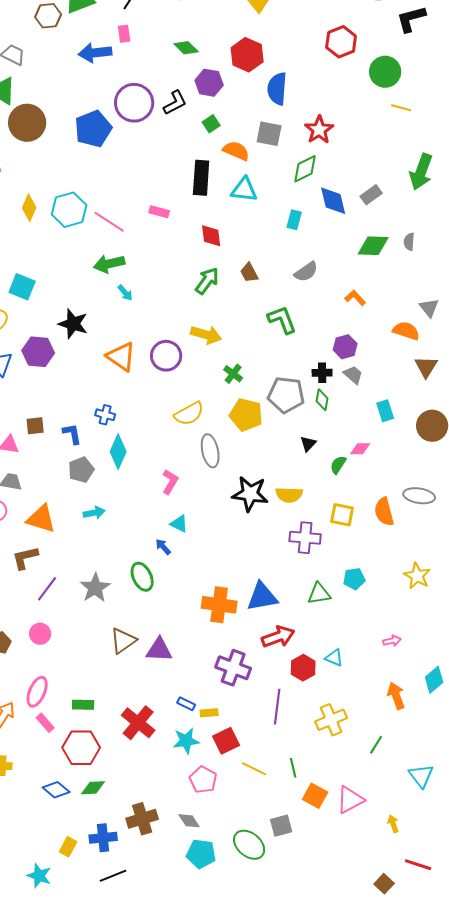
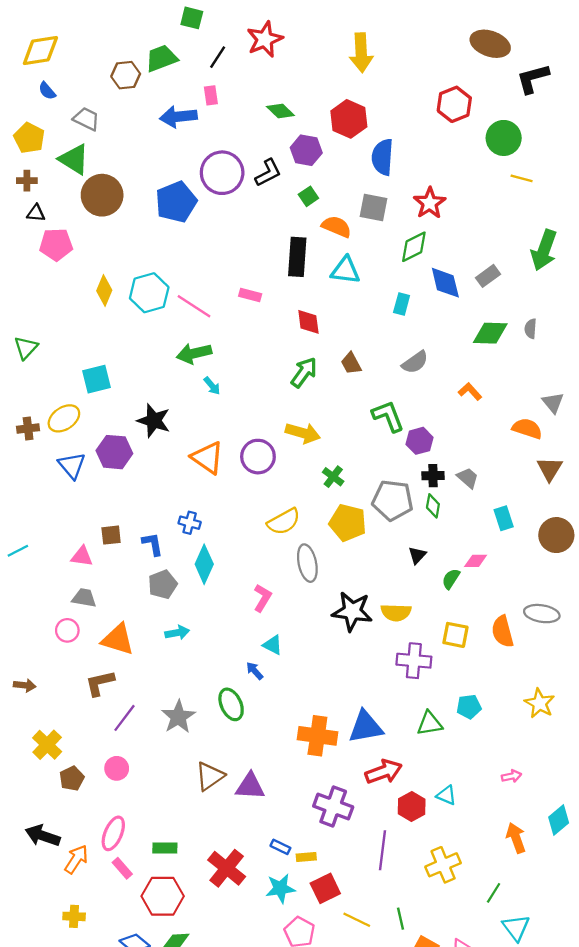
cyan square: (22, 287) -> (96, 379), turned -36
purple hexagon: (345, 347) -> (420, 441), moved
cyan triangle: (421, 776) -> (516, 928), moved

